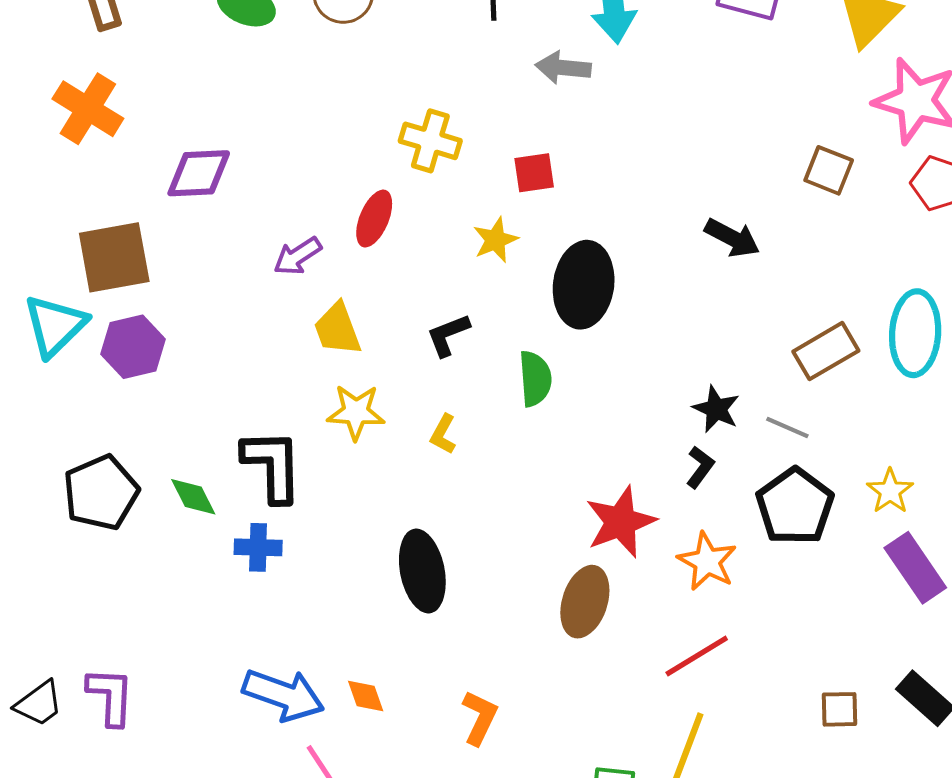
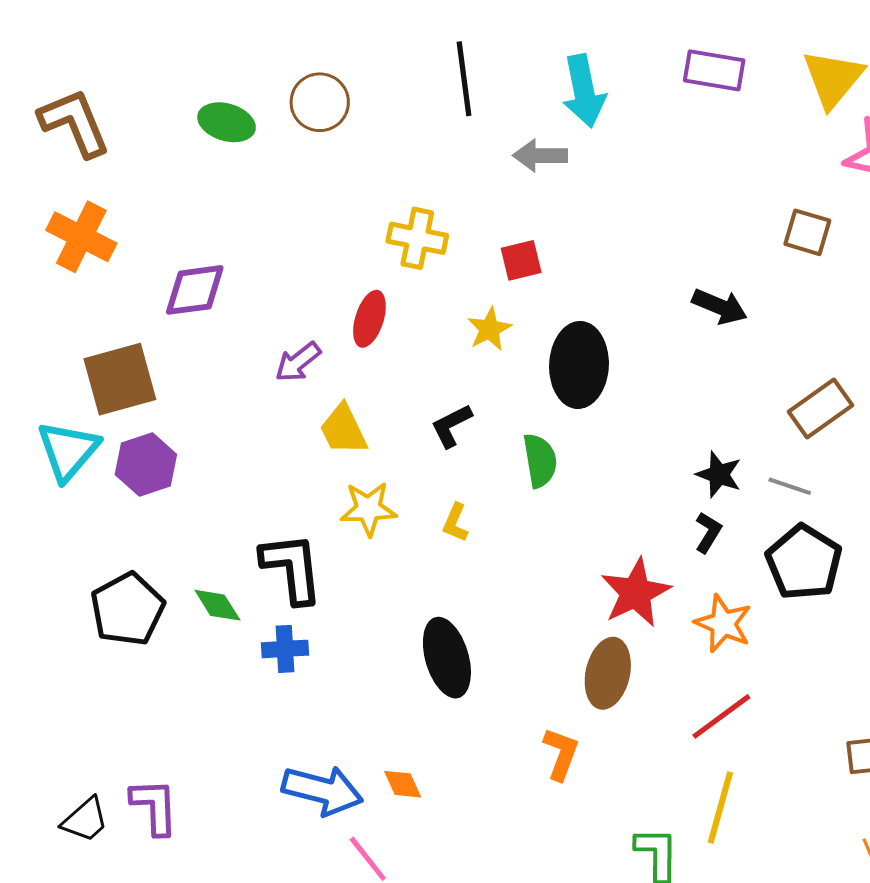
orange L-shape: (480, 718) -> (561, 754), moved

